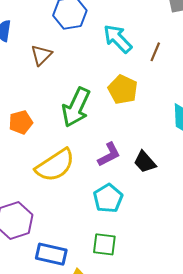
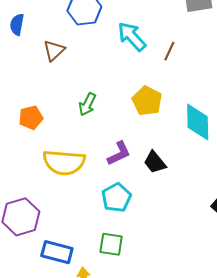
yellow pentagon: (123, 90) -> (147, 101), moved
green arrow: (76, 107) -> (87, 104), size x0.6
yellow semicircle: (55, 165) -> (64, 162), turned 36

